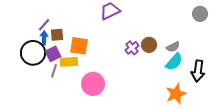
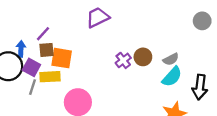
purple line: (44, 25) -> (43, 34), moved
brown square: (57, 35) -> (47, 50), moved
purple square: (53, 54) -> (31, 67), turned -35

